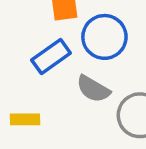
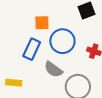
blue rectangle: (51, 56) -> (32, 49), turned -35

